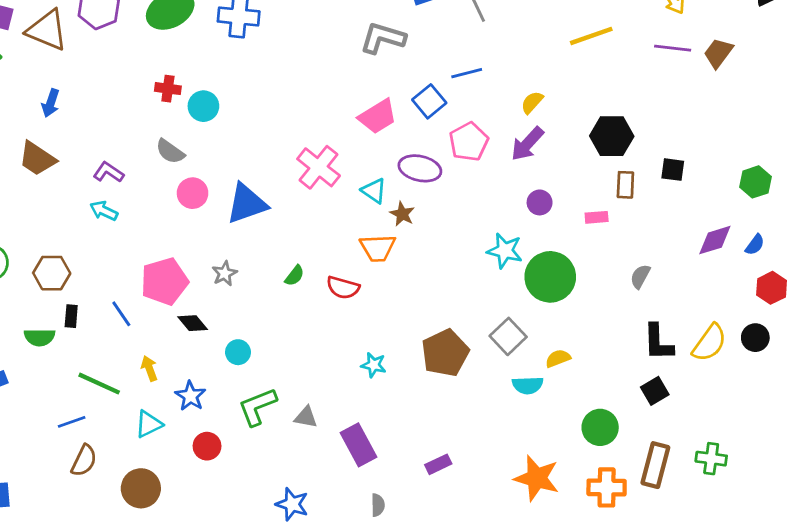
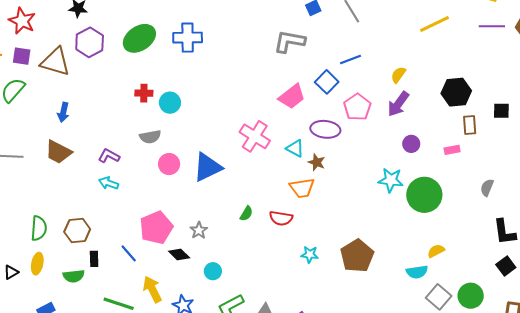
gray semicircle: (170, 151) -> (150, 137), turned -40
gray star: (225, 273) -> (199, 230), moved
gray square: (508, 336) -> (439, 297), moved
cyan star: (374, 365) -> (310, 254), moved
yellow arrow: (149, 368) -> (152, 289), size x1.5

